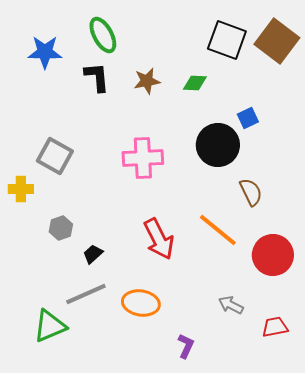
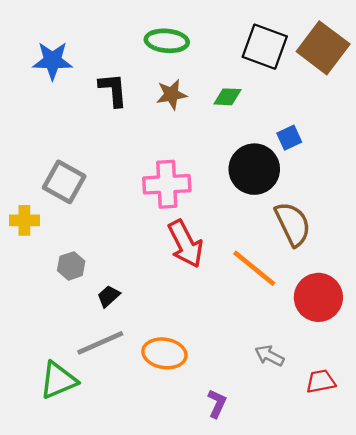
green ellipse: (103, 35) -> (167, 41), moved, turned -57
brown semicircle: (251, 192) -> (293, 224), size x1.4
red arrow: (159, 239) -> (185, 244), moved

